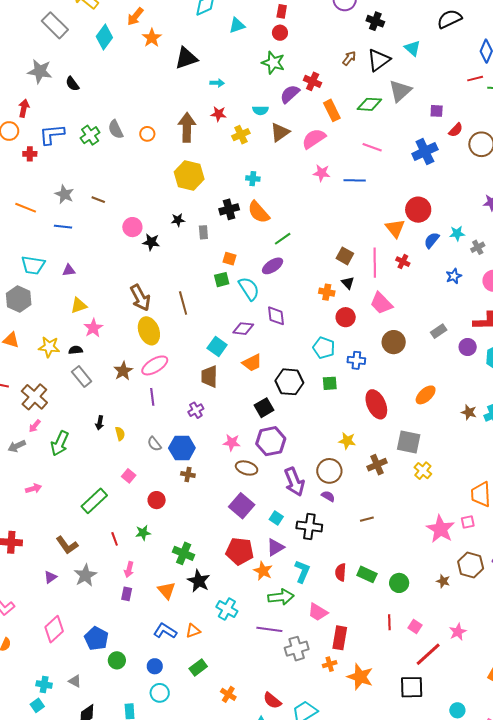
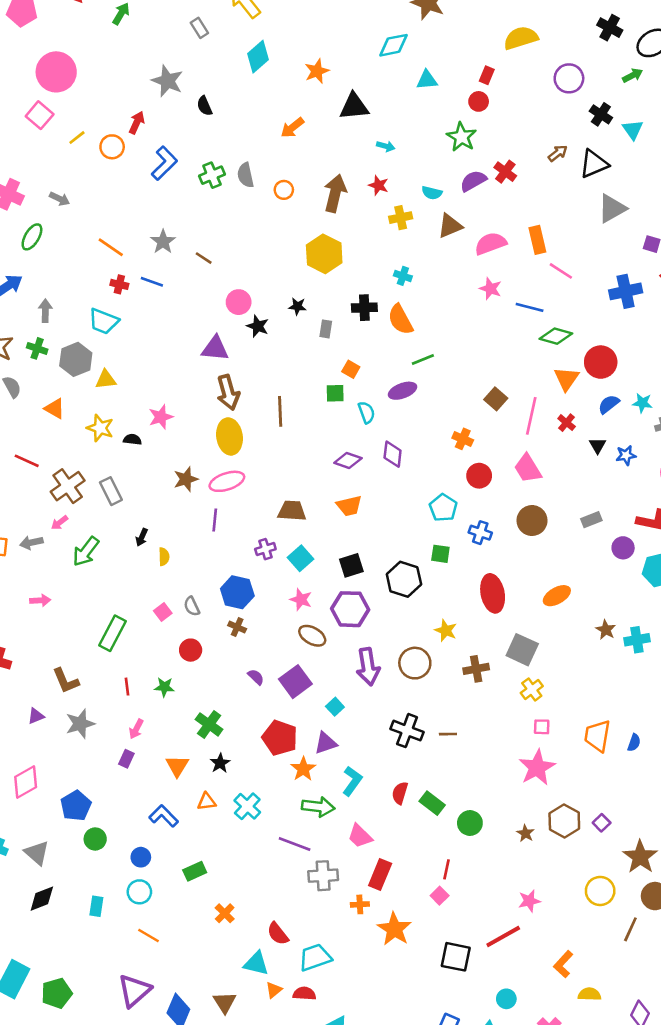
orange arrow: (135, 16) -> (292, 128), moved
gray rectangle: (55, 25) -> (199, 28), size x0.6
cyan triangle: (412, 48) -> (633, 130), moved
green diamond: (369, 104) -> (556, 336), moved
orange rectangle: (332, 110) -> (537, 240), moved
blue L-shape: (52, 134) -> (164, 163), turned 128
red cross: (30, 154) -> (119, 284), moved
purple triangle: (69, 270) -> (215, 348), moved, size x1.6
black triangle: (348, 283) -> (597, 446), moved
cyan semicircle: (249, 289) -> (366, 412), size x0.7
yellow triangle: (79, 305) -> (106, 380), moved
cyan square: (217, 346) -> (301, 558), moved
gray rectangle: (82, 377) -> (111, 491), moved
brown trapezoid: (209, 377) -> (292, 511), turned 80
black hexagon: (289, 382) -> (404, 579), moved
gray semicircle: (154, 444) -> (192, 606), moved
purple semicircle: (328, 496) -> (256, 677), moved
green rectangle: (94, 501) -> (113, 633), turned -32
pink square: (468, 522) -> (542, 727), moved
black cross: (309, 526) -> (407, 731), moved
black star: (199, 581) -> (220, 763), size x0.7
pink square: (415, 626) -> (440, 896), moved
orange triangle: (193, 631) -> (207, 802), moved
red line: (428, 654) -> (503, 937), moved
gray triangle: (75, 681) -> (37, 853), size x1.5

